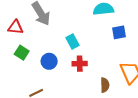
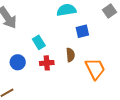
brown semicircle: (105, 85) -> (70, 55), moved

